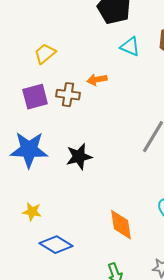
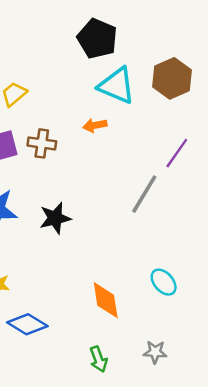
cyan triangle: (130, 47) -> (117, 86), size x1.6
orange arrow: (97, 80) -> (95, 125), moved

